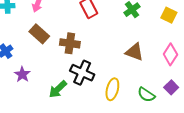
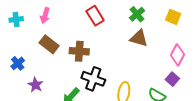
brown triangle: (134, 52) -> (139, 38), moved
purple square: (171, 87) -> (172, 79), moved

